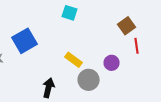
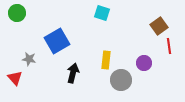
yellow rectangle: (74, 60) -> (106, 60), turned 60
black arrow: (49, 88) -> (73, 73), moved

